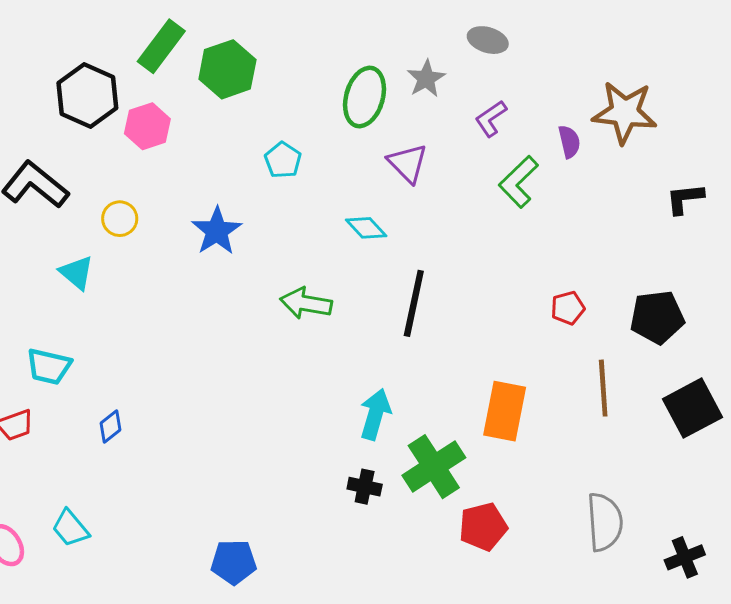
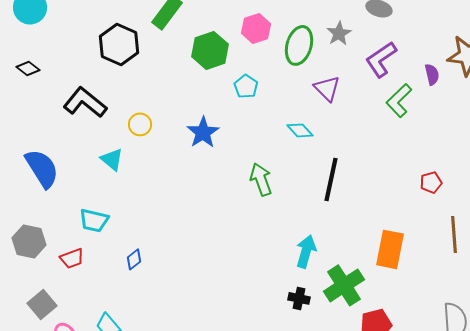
green hexagon: (227, 69) -> (210, 50), moved
purple L-shape: (491, 119) -> (381, 59), size x1.5
pink hexagon: (147, 126) -> (256, 28), moved
green arrow: (306, 303) -> (261, 179), turned 60

